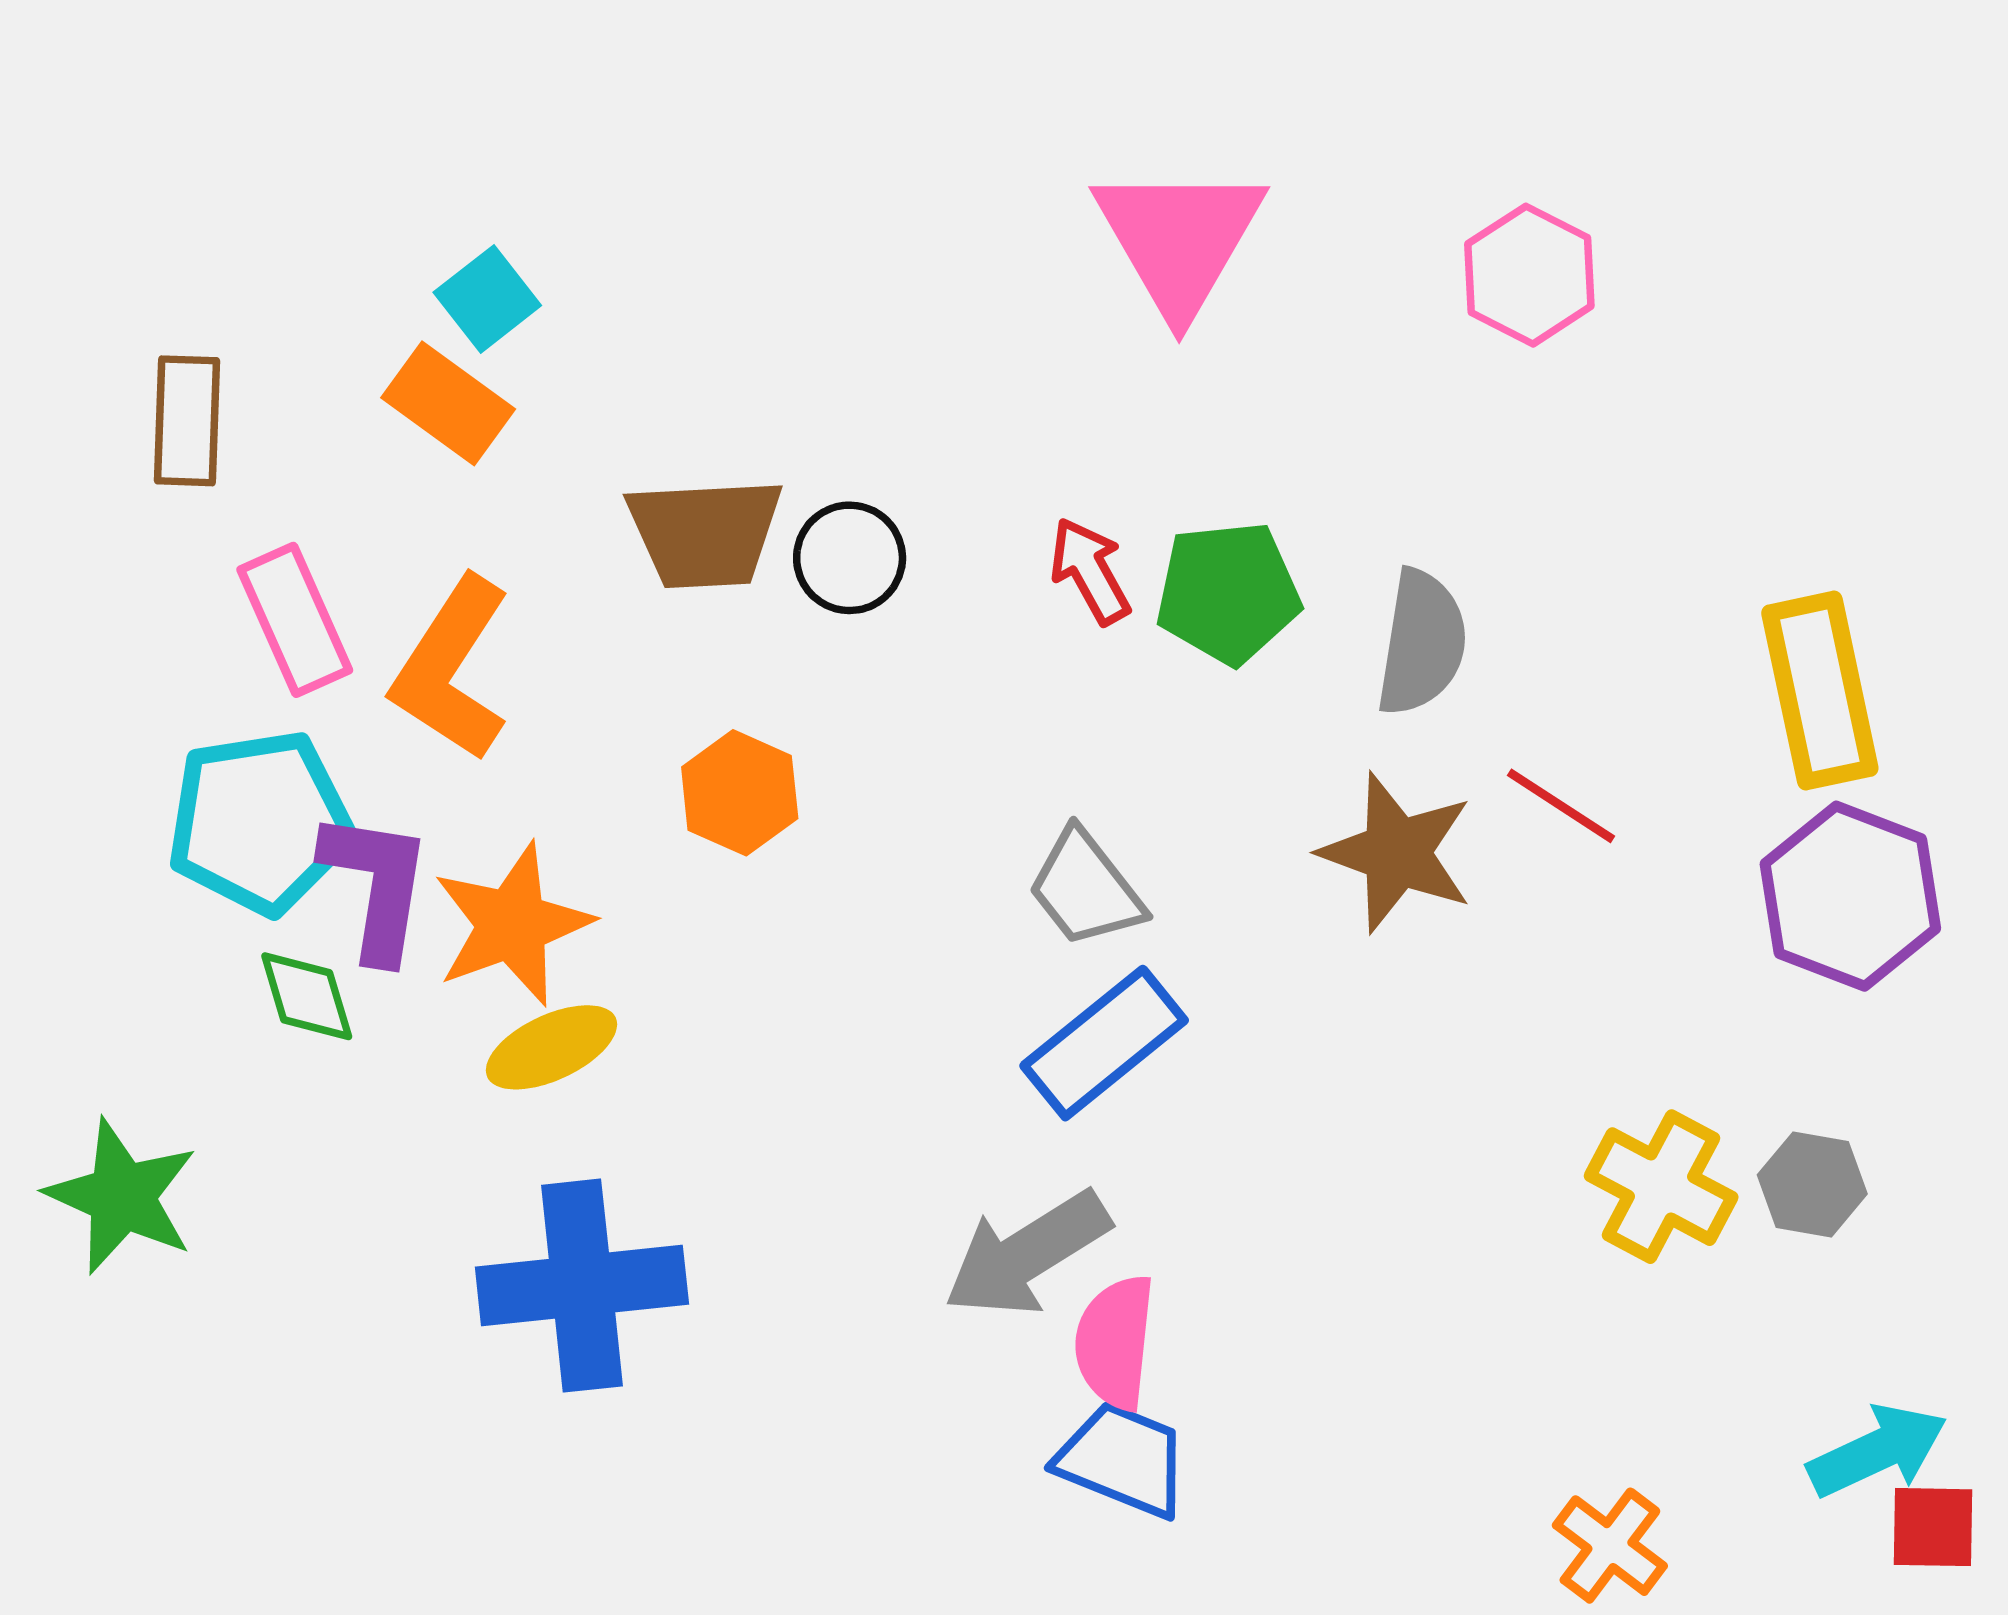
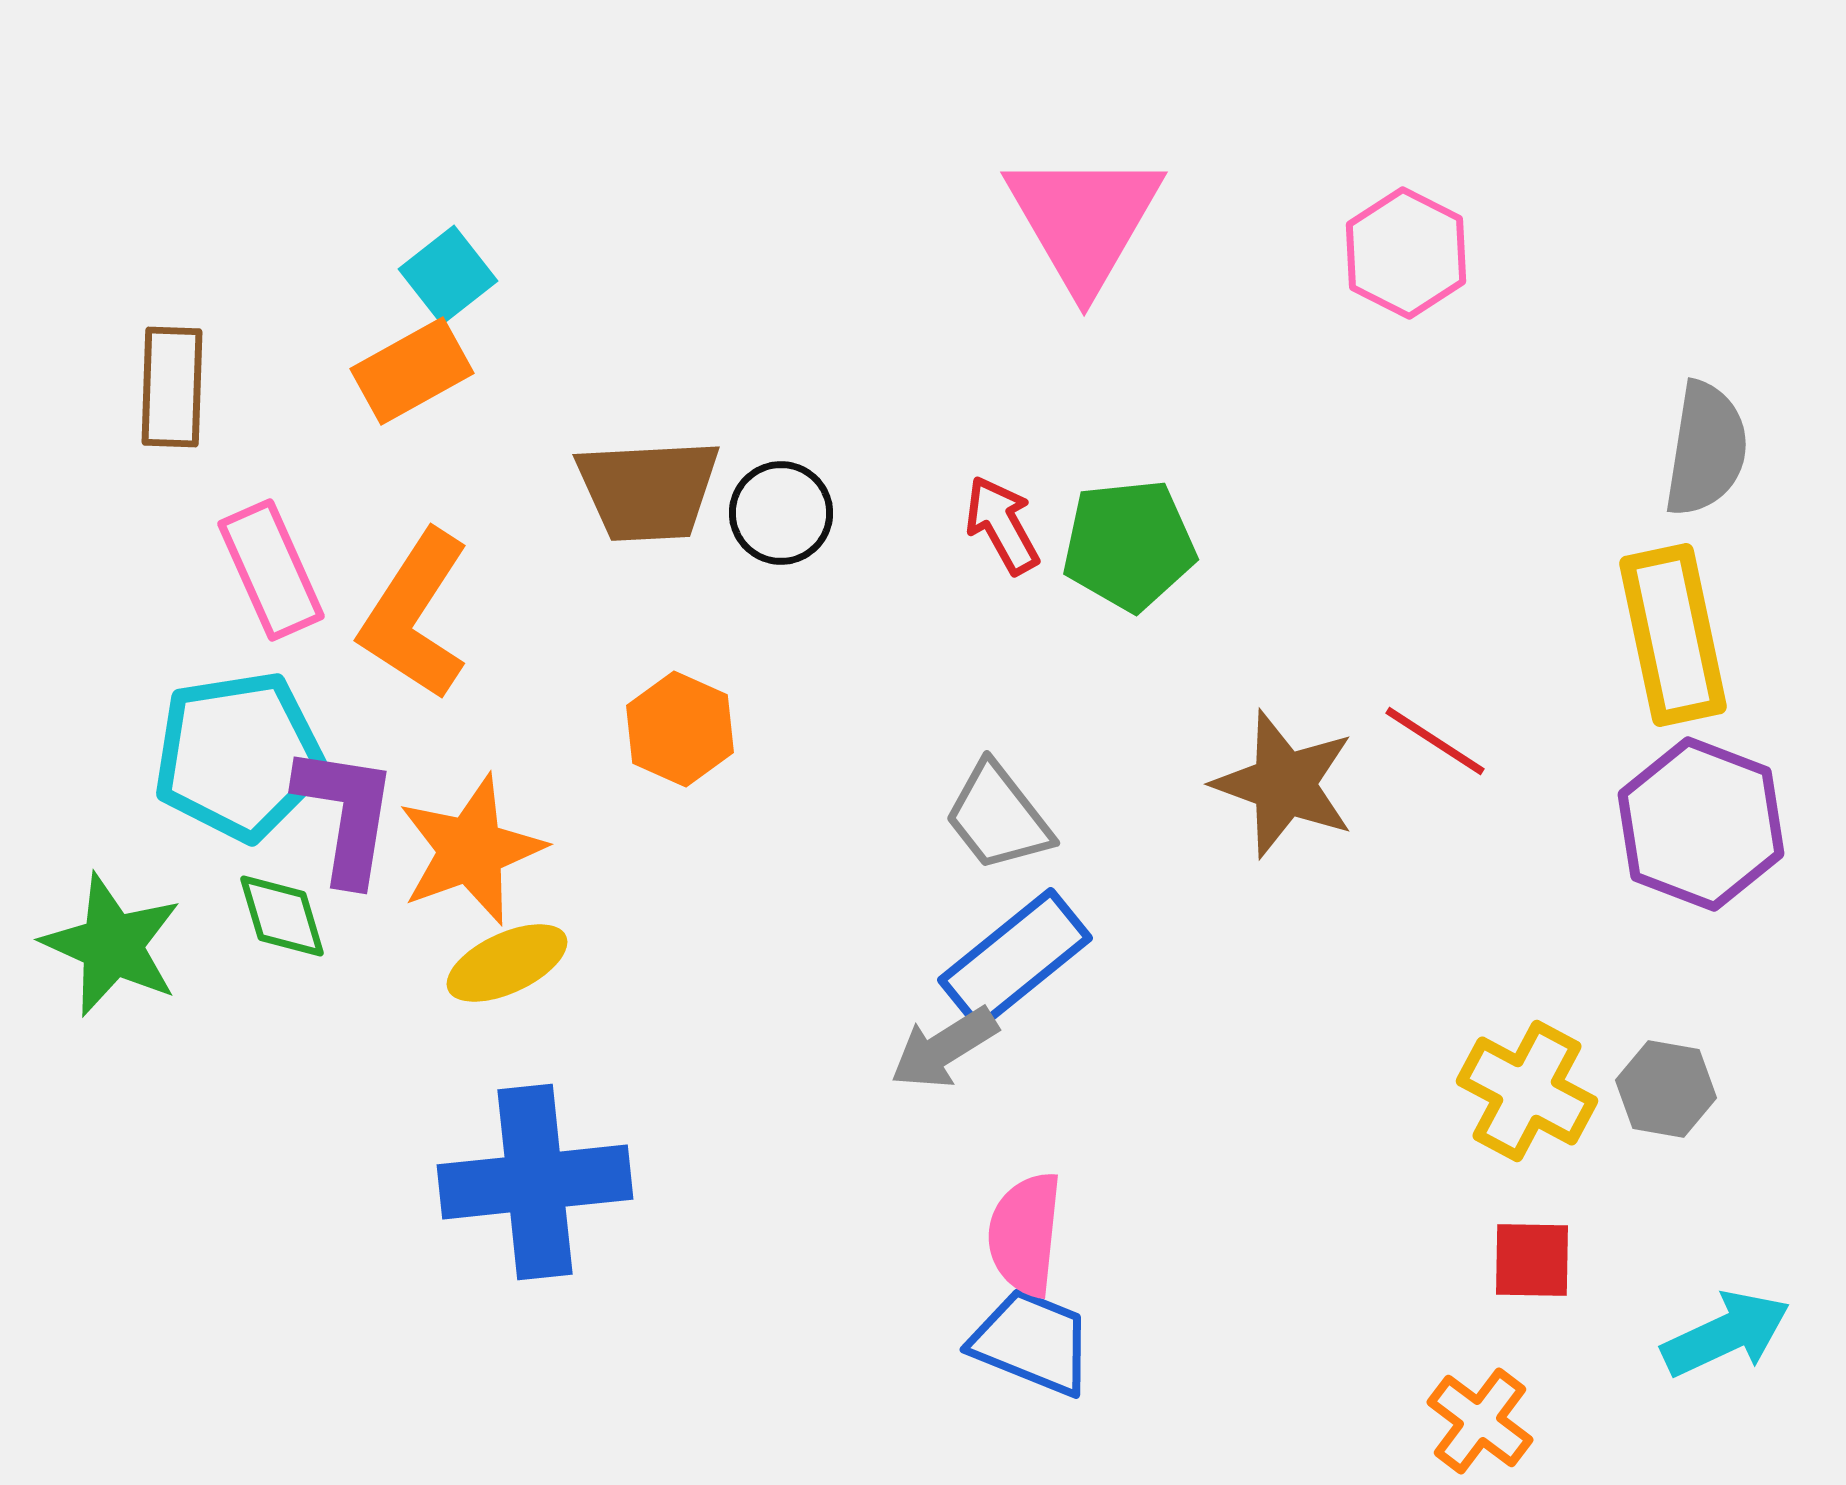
orange rectangle: (448, 403) -> (412, 371), turned -65
gray semicircle: (1422, 643) -> (1706, 449), moved
green star: (122, 1196) -> (112, 945), moved
gray arrow: (1027, 1254) -> (944, 1048), moved, size x0.7
red square: (1933, 1527) -> (1532, 1260), moved

